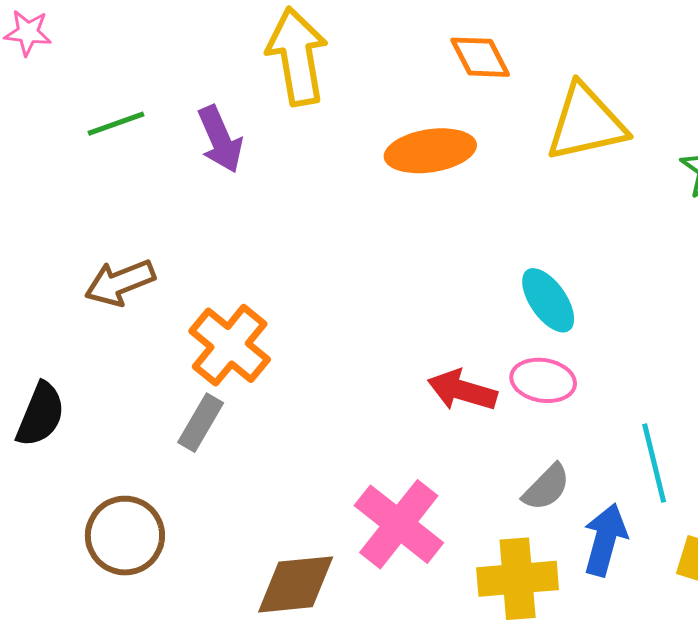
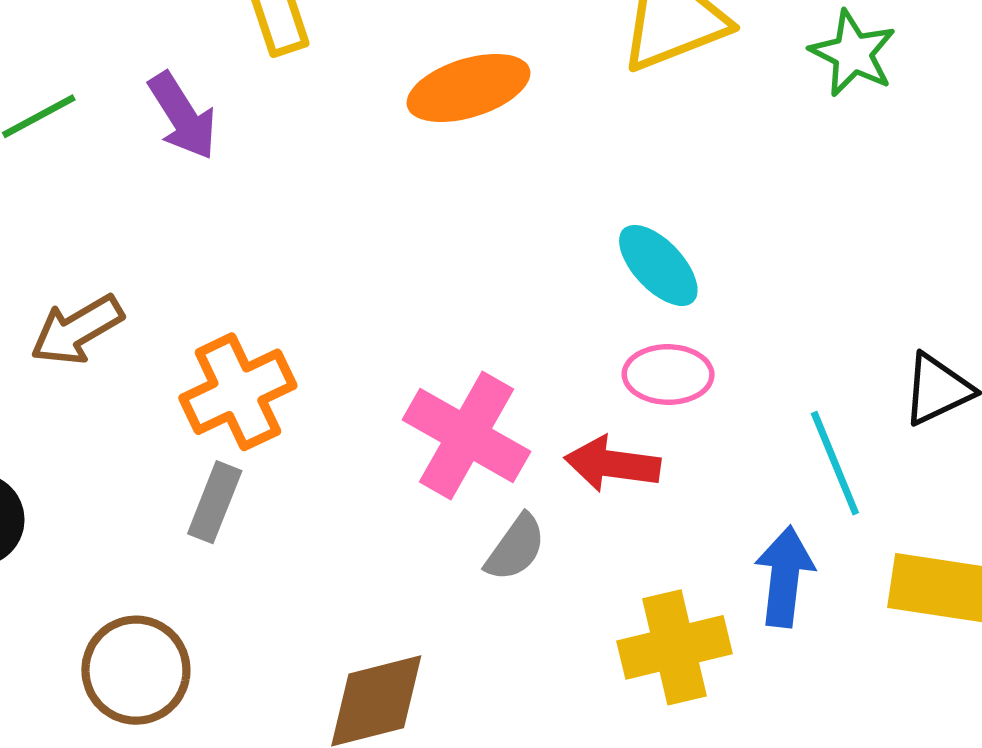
orange cross: (230, 345) -> (238, 392), turned 34
red arrow: (462, 390) -> (612, 464), moved
gray semicircle: (546, 487) -> (516, 548), moved
pink cross: (399, 524) -> (467, 436), moved

